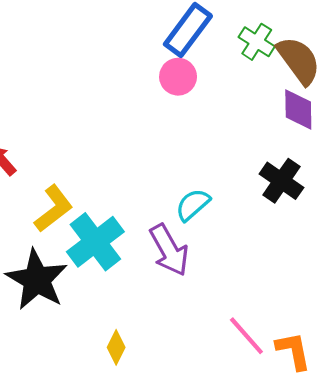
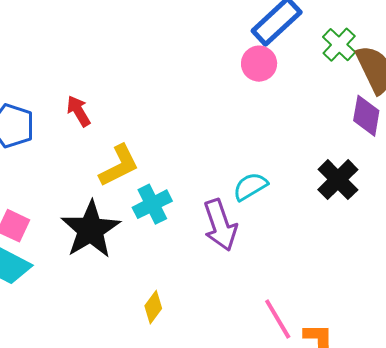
cyan cross: (95, 242) -> (152, 204), size x0.7

